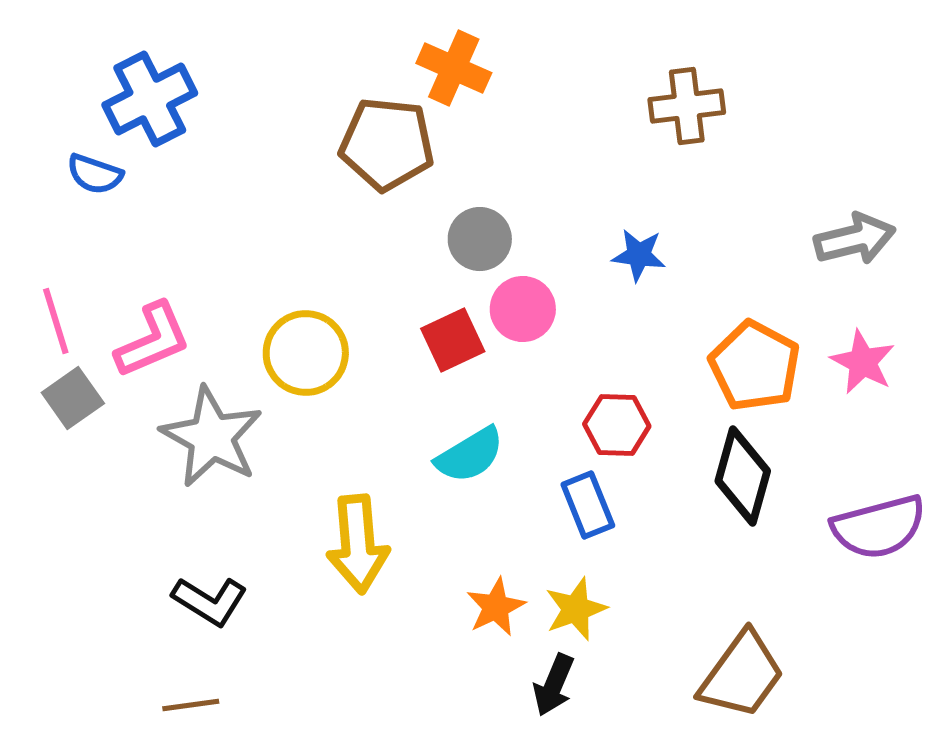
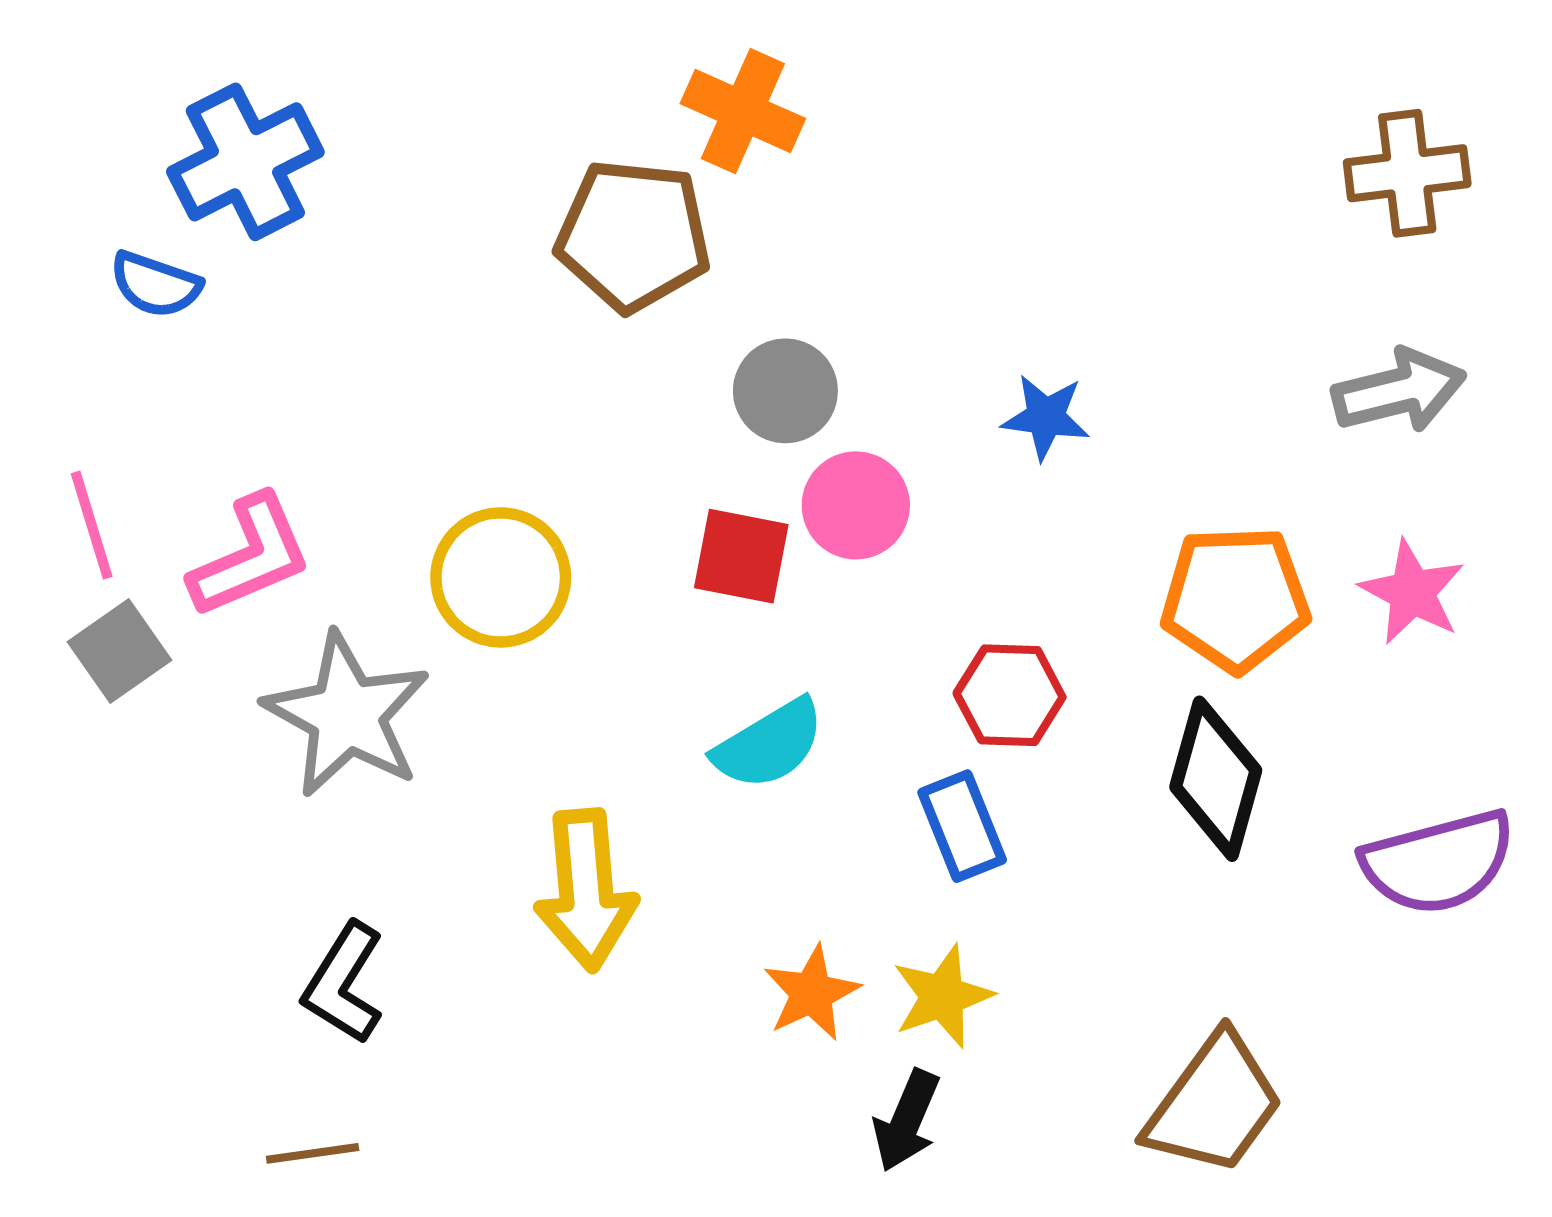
brown cross: (687, 106) -> (1407, 173), moved
red square: (453, 340) -> (741, 556), turned 36
orange pentagon: (755, 366) -> (1235, 599), turned -30
black L-shape: (210, 601) -> (344, 983), turned 90

